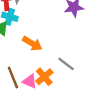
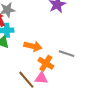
orange cross: (44, 77) -> (46, 63), moved

